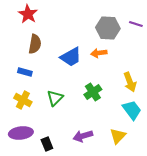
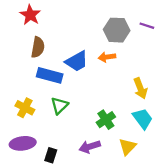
blue rectangle: (25, 72) -> (50, 75), moved, size x1.6
green cross: (93, 92) -> (106, 120), moved
black rectangle: (47, 144) -> (51, 155), turned 40

